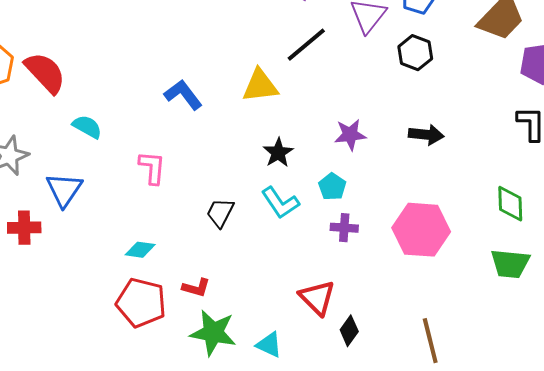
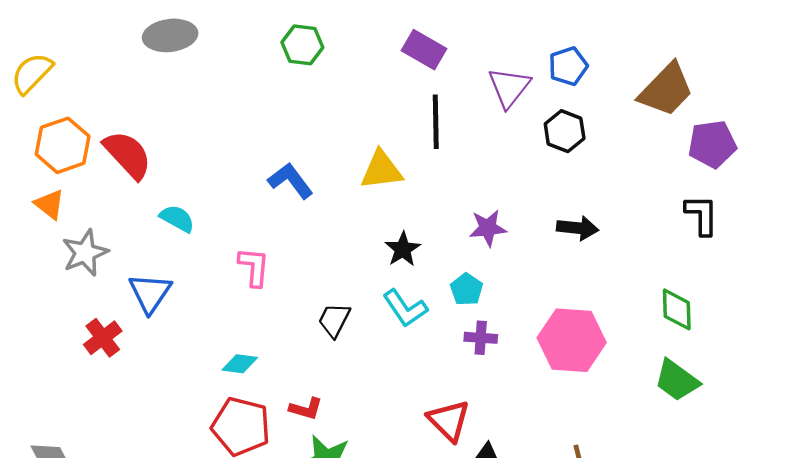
black line: (306, 45) -> (436, 122), turned -51
red cross: (24, 228) -> (103, 338), turned -36
green trapezoid: (510, 264) -> (677, 380), turned 30

